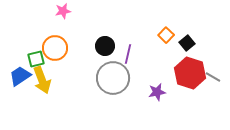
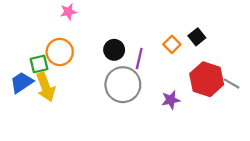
orange square: (166, 35) -> (172, 44), moved
black square: (187, 43) -> (197, 37), moved

